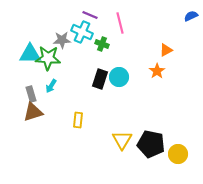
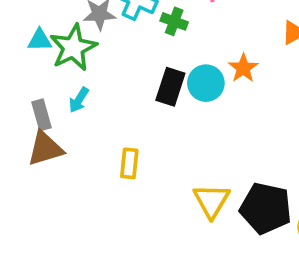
cyan triangle: (30, 54) -> (40, 40), size x0.6
green star: (48, 58) -> (73, 48), turned -30
orange star: (157, 71) -> (243, 68), moved

